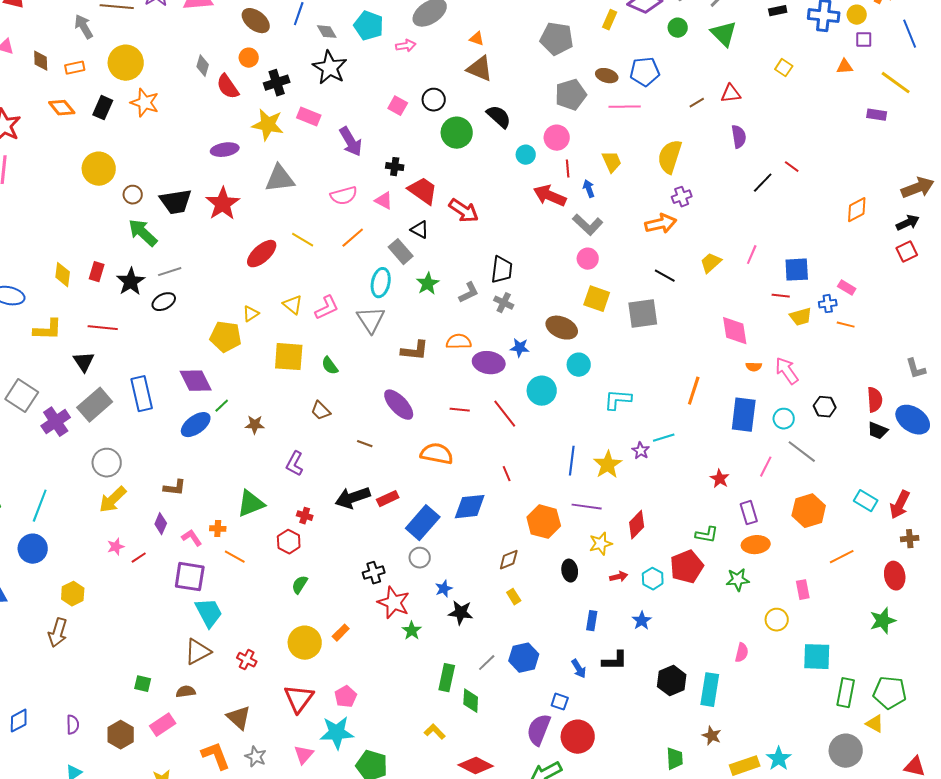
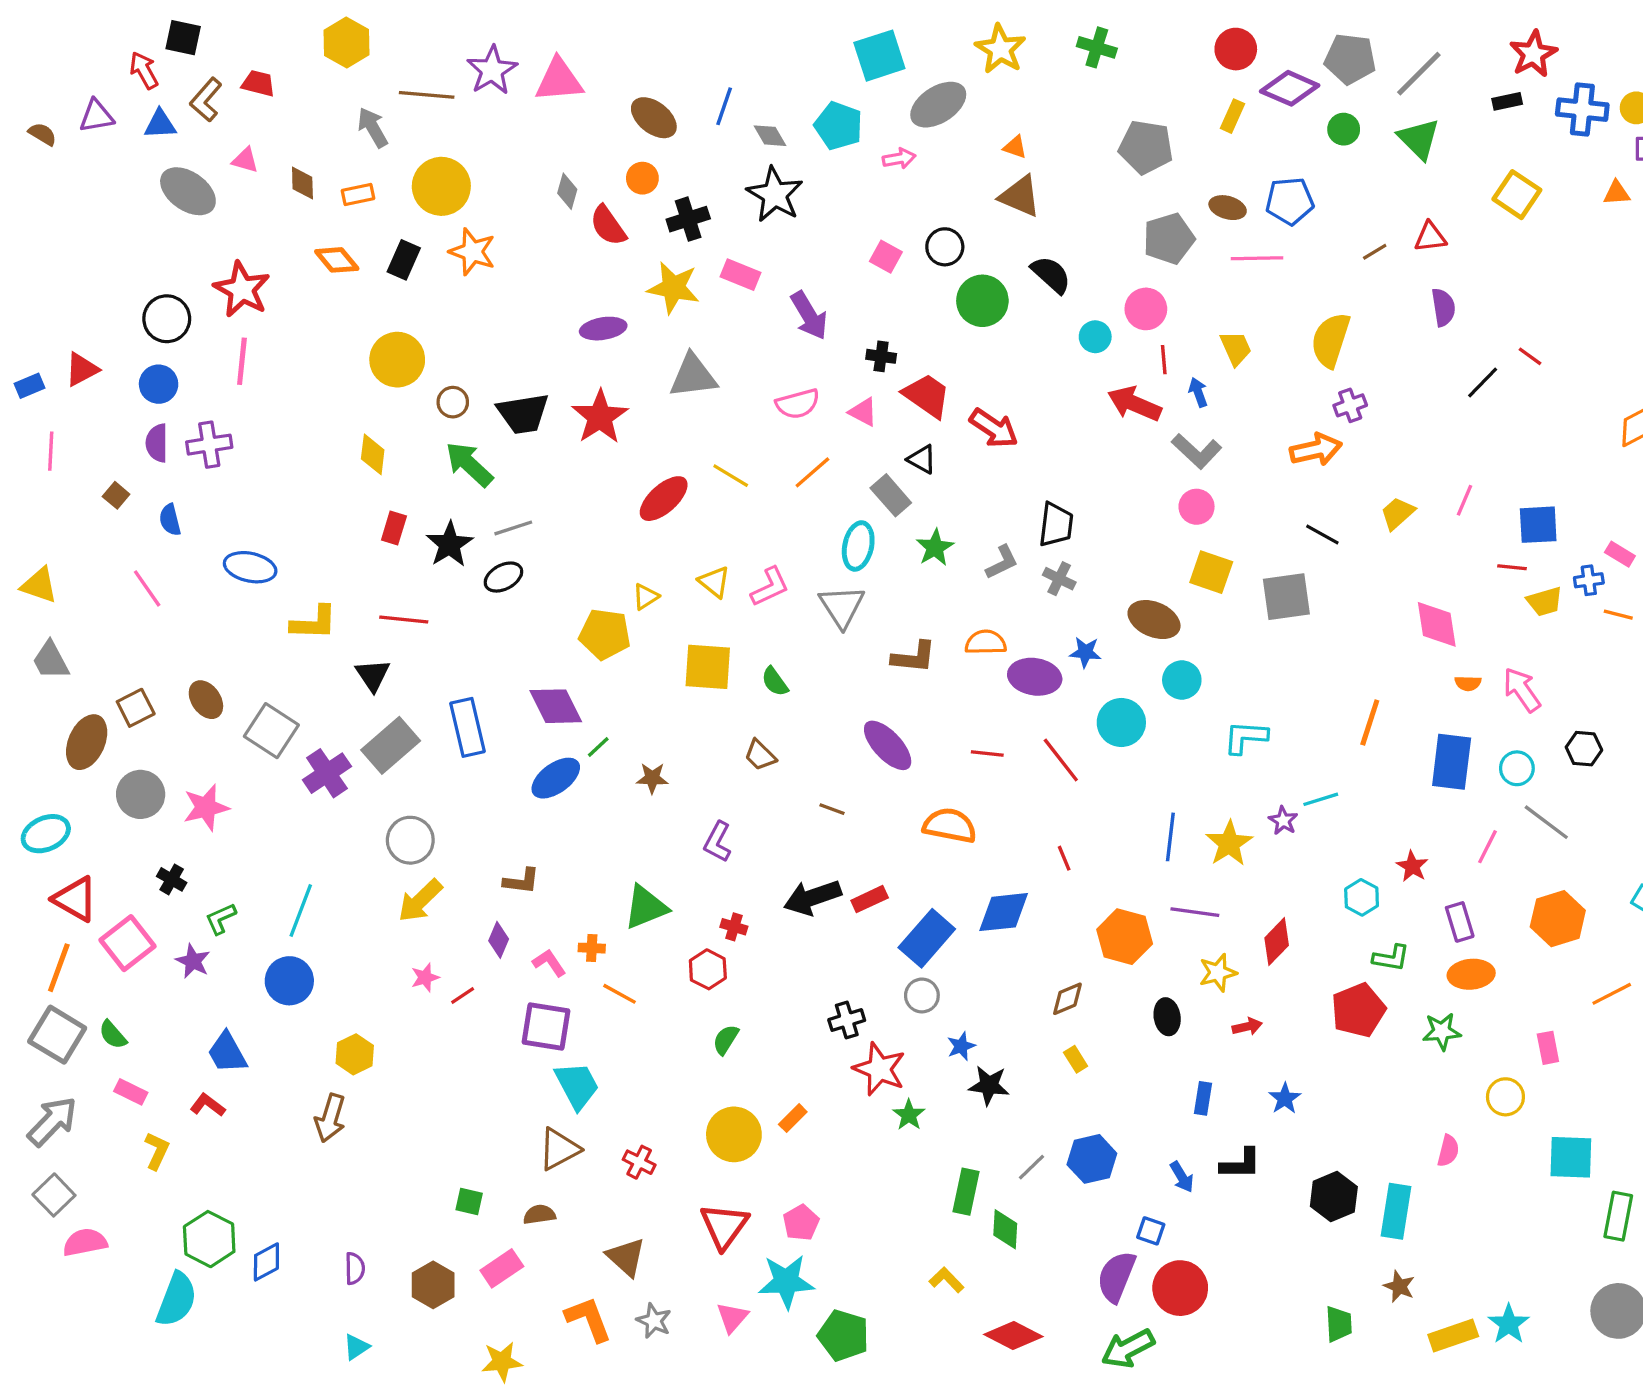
yellow square: (784, 68) -> (1517, 195), size x1.6
yellow diamond: (63, 275) -> (373, 454), moved
cyan hexagon: (653, 579) -> (1362, 897), moved

